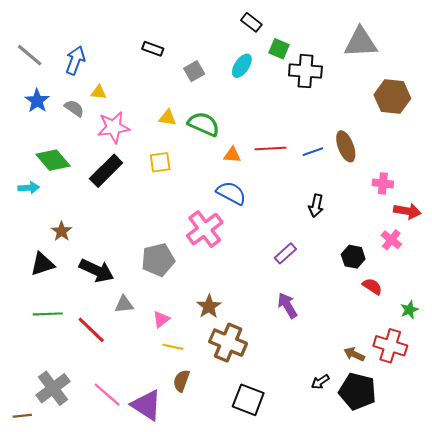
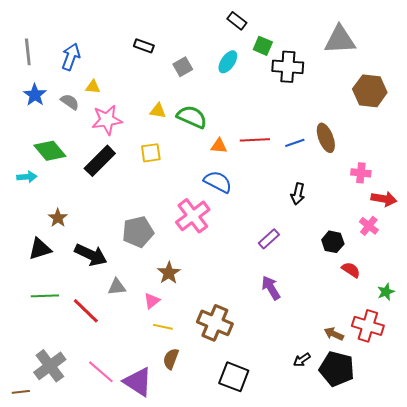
gray line: (30, 55) -> (28, 52), turned 44
gray pentagon: (158, 260) -> (138, 232), moved
brown star: (209, 307) -> (169, 273), moved

